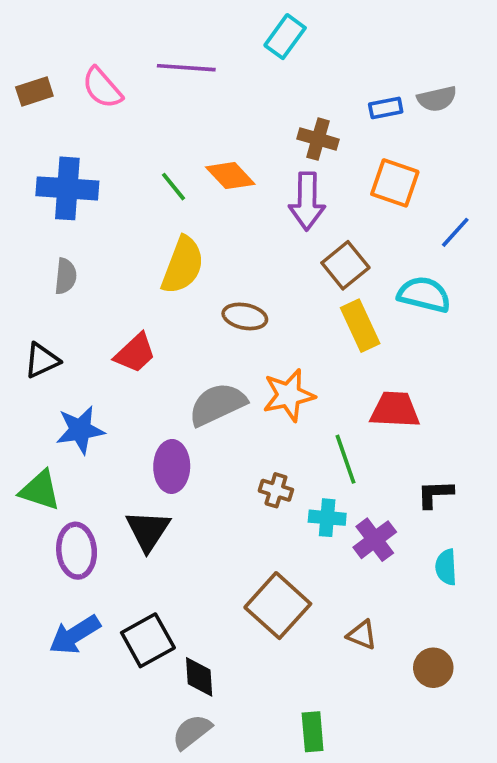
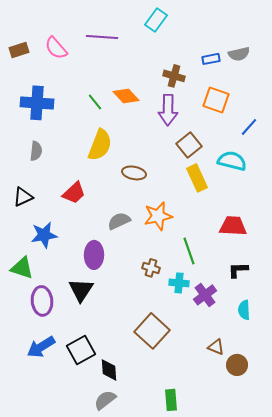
gray semicircle: (217, 404) -> (119, 221), size x0.7
red trapezoid: (395, 410) -> (233, 226), moved
brown triangle: (362, 635) -> (216, 347), moved

